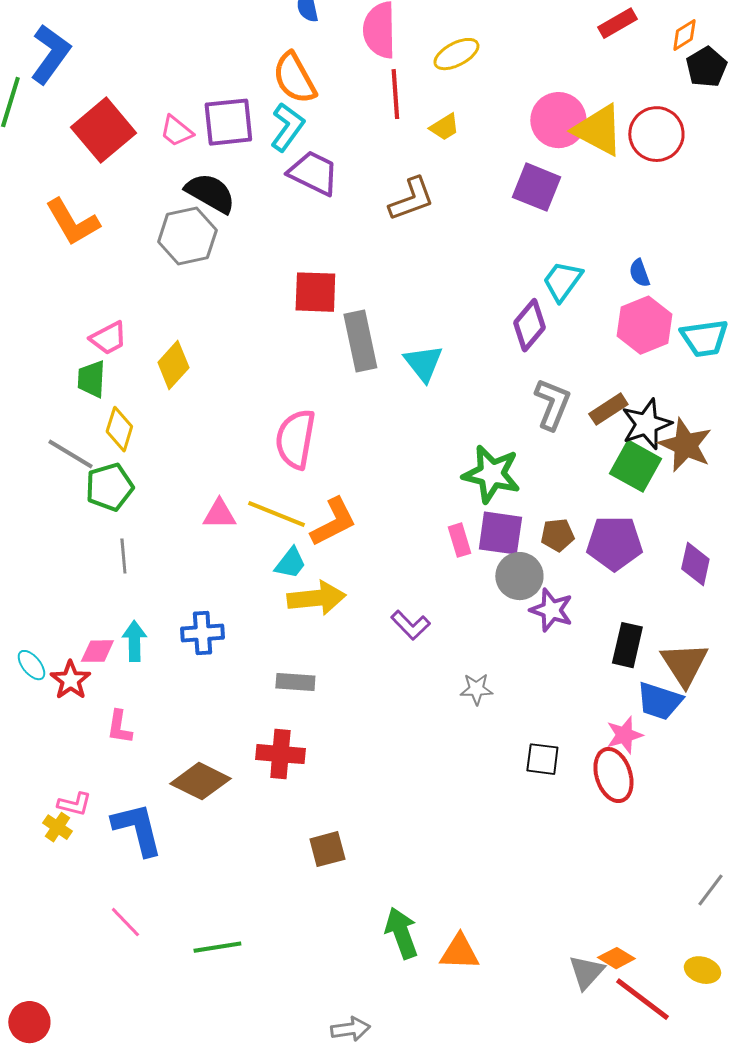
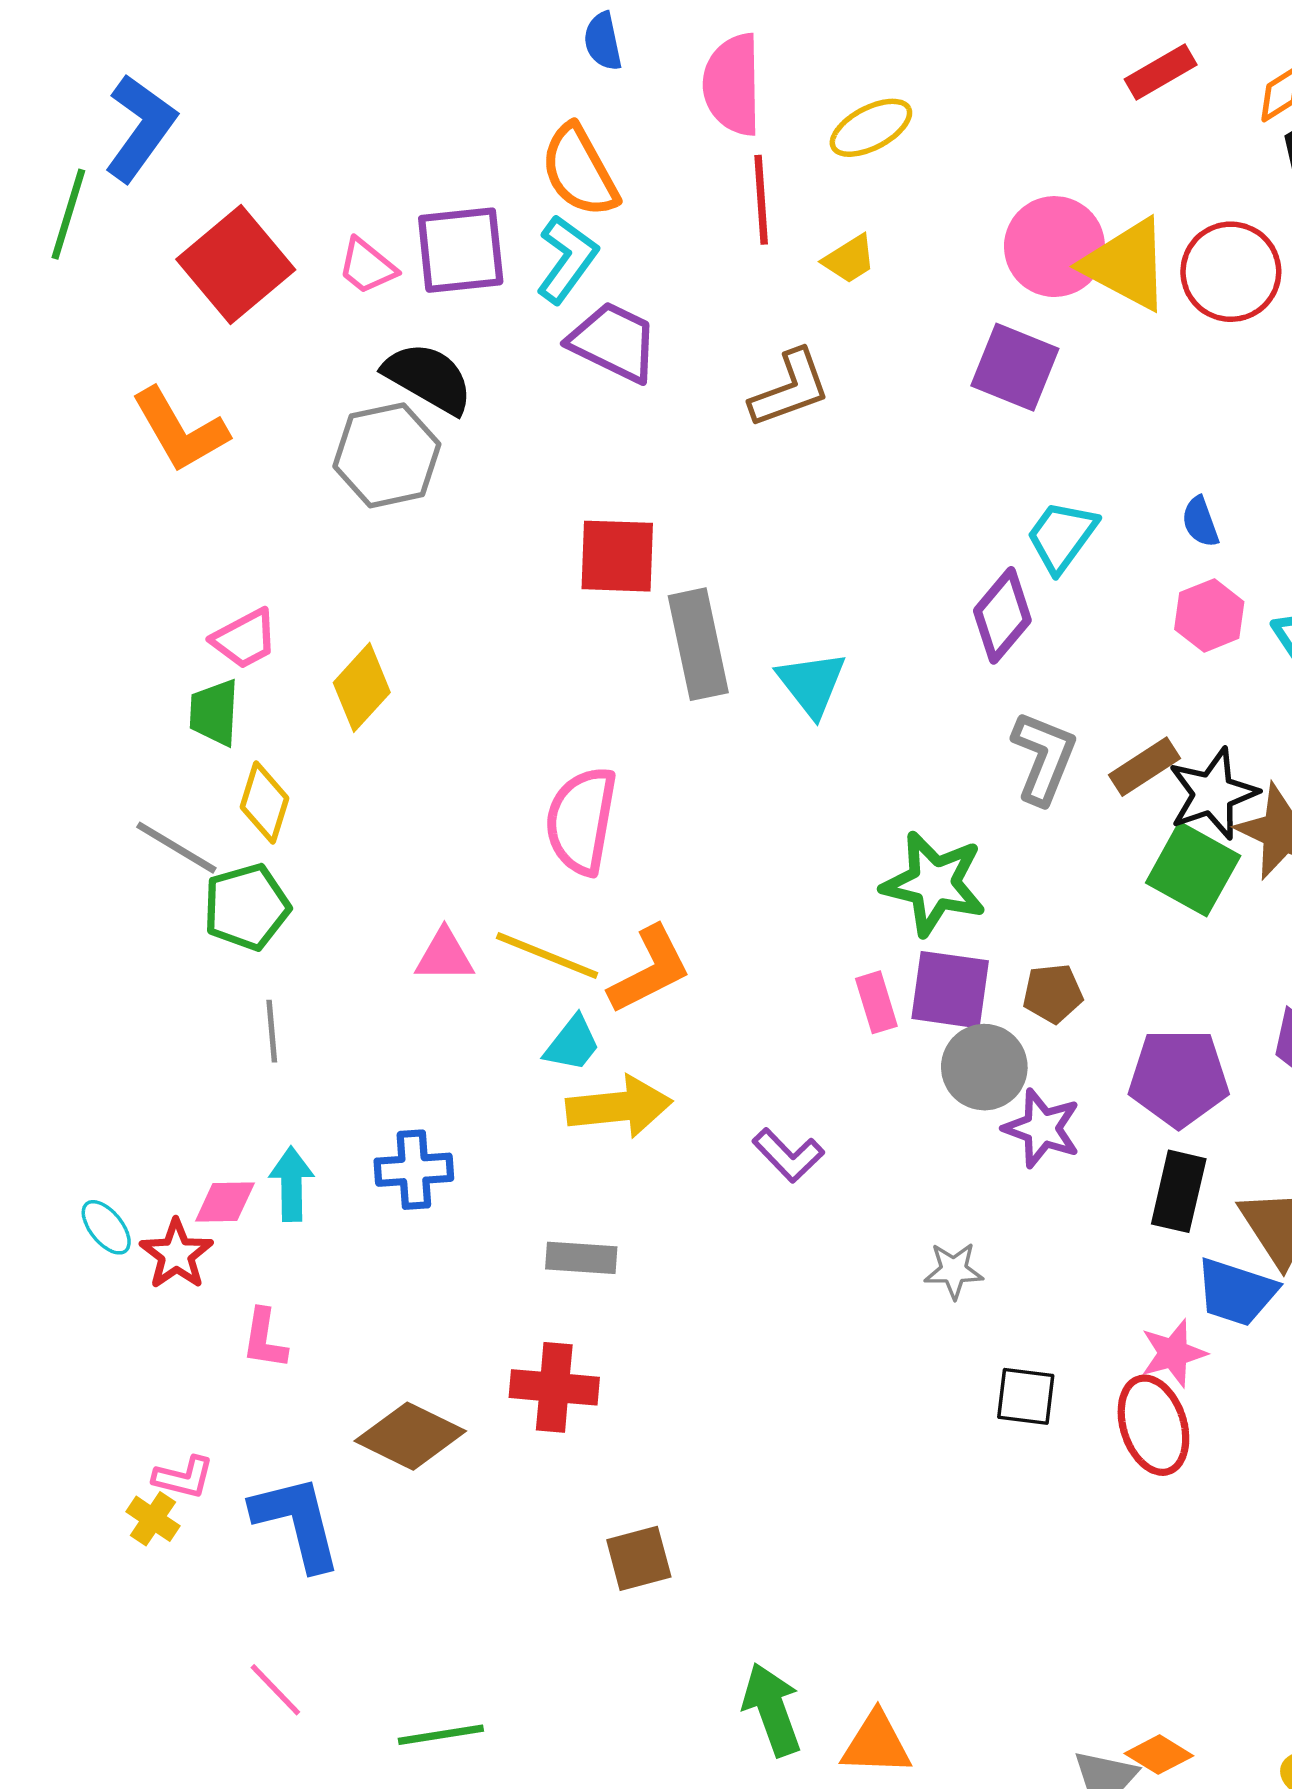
pink hexagon: (644, 325) -> (1209, 615), size x0.7
purple pentagon: (614, 543) -> (1179, 1078), moved
gray star: (476, 689) -> (954, 1270), moved

